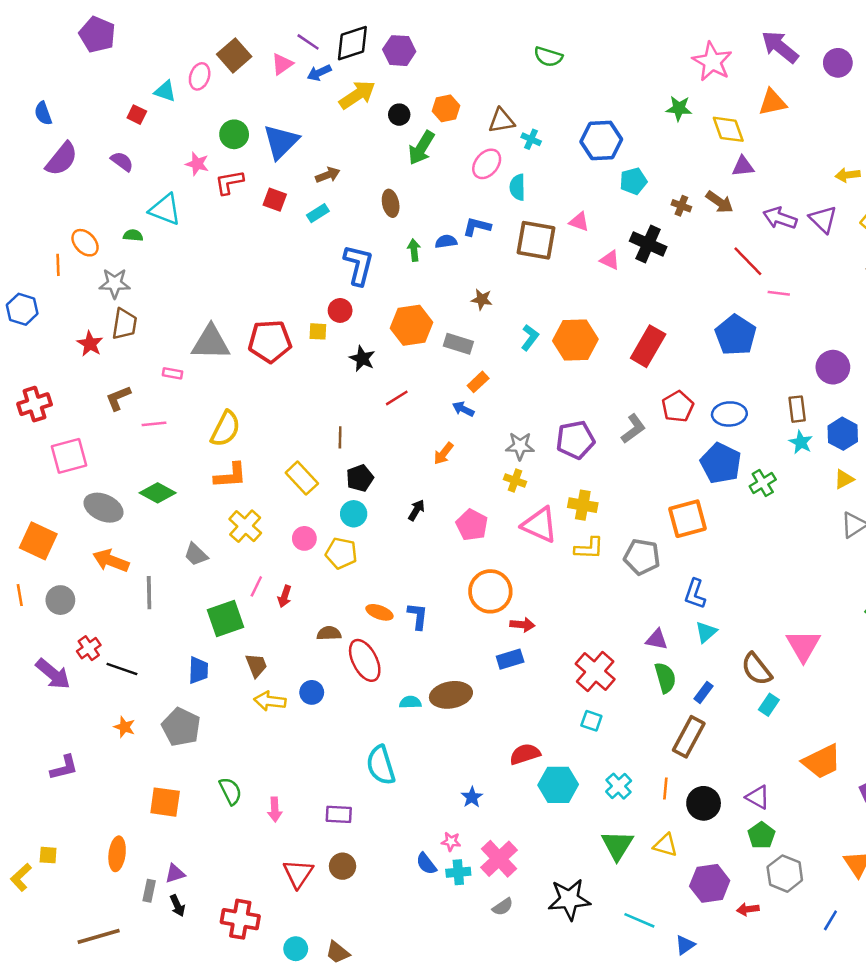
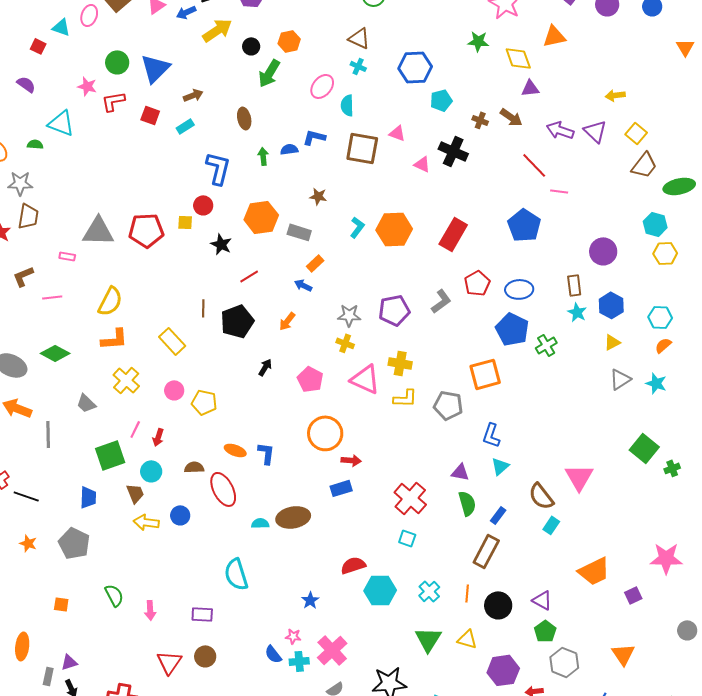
brown triangle: (501, 121) -> (359, 38), moved, turned 35
black pentagon: (360, 478) -> (237, 321), moved, size x1.5
cyan circle: (354, 514) -> (151, 471), moved
orange square: (165, 802) -> (61, 604), size x0.6

